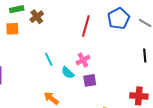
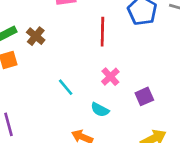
cyan semicircle: (68, 73) -> (100, 110), moved
purple square: (90, 80) -> (144, 96), moved

